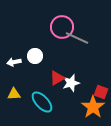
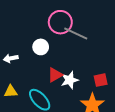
white circle: (35, 56) -> (41, 47), moved
red square: (101, 92) -> (101, 80), moved, turned -32

